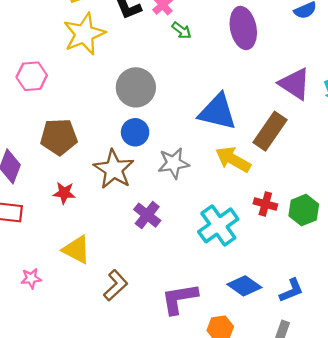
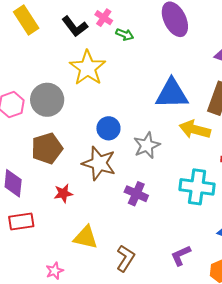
yellow star: (84, 34) -> (88, 68), moved
gray circle: (136, 87) -> (47, 100), moved
cyan cross: (218, 225) -> (197, 187), turned -32
purple L-shape: (179, 299) -> (181, 255), size x0.7

